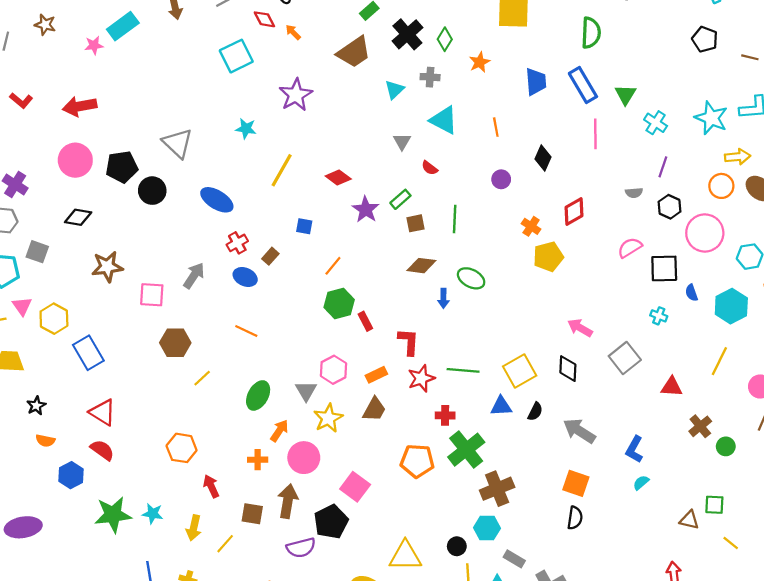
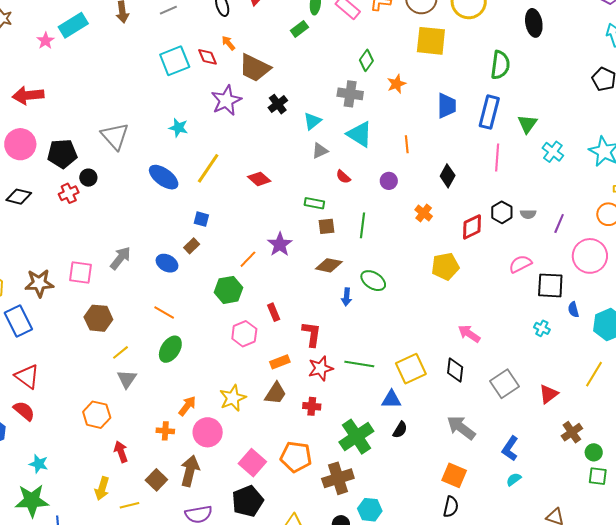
red diamond: (264, 19) -> (208, 57), moved
black cross: (407, 34) -> (278, 104), moved, size x0.7
pink star: (94, 45) -> (46, 41), turned -30
brown trapezoid: (354, 52) -> (255, 68), moved, turned 56
gray cross: (430, 77) -> (350, 94), size x1.4
blue rectangle: (583, 85) -> (489, 112), turned 40
cyan triangle: (394, 90) -> (312, 121), moved
gray triangle: (402, 141) -> (320, 151), turned 30
purple line: (663, 167) -> (559, 223), moved
purple circle: (501, 179) -> (389, 181), moved
black circle: (152, 191) -> (88, 178), size x0.7
green rectangle: (400, 199) -> (314, 203), turned 48
blue ellipse: (217, 200) -> (164, 177), moved
black hexagon: (669, 207) -> (502, 212), moved
purple star: (366, 209) -> (280, 244), moved
blue square: (304, 226) -> (201, 219), moved
orange cross: (531, 226) -> (424, 213), moved
red cross: (237, 243) -> (69, 193), moved
brown star: (107, 267) -> (39, 283), moved
green hexagon: (339, 303) -> (228, 290), moved
gray square: (625, 358) -> (505, 384), moved
pink hexagon: (333, 370) -> (244, 334), moved
red triangle: (672, 387) -> (549, 394), turned -45
gray triangle: (306, 391) -> (127, 379), moved
green ellipse: (258, 395) -> (170, 349), moved
black semicircle: (535, 412) -> (400, 430), moved
red cross: (445, 415) -> (312, 406), moved
orange pentagon: (417, 461) -> (296, 457), moved
brown cross: (497, 489) -> (338, 478), moved
green square: (714, 505) -> (598, 476), moved
cyan star: (153, 514) -> (39, 464), moved
brown square: (252, 514) -> (156, 480), turned 30
green star: (113, 515) -> (32, 501), moved
black pentagon: (331, 522) -> (248, 501), moved
yellow line: (225, 544) -> (130, 505), turned 30

